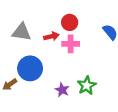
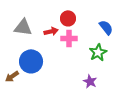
green star: (87, 85) -> (98, 52), moved
purple star: (62, 90) -> (90, 81), moved

